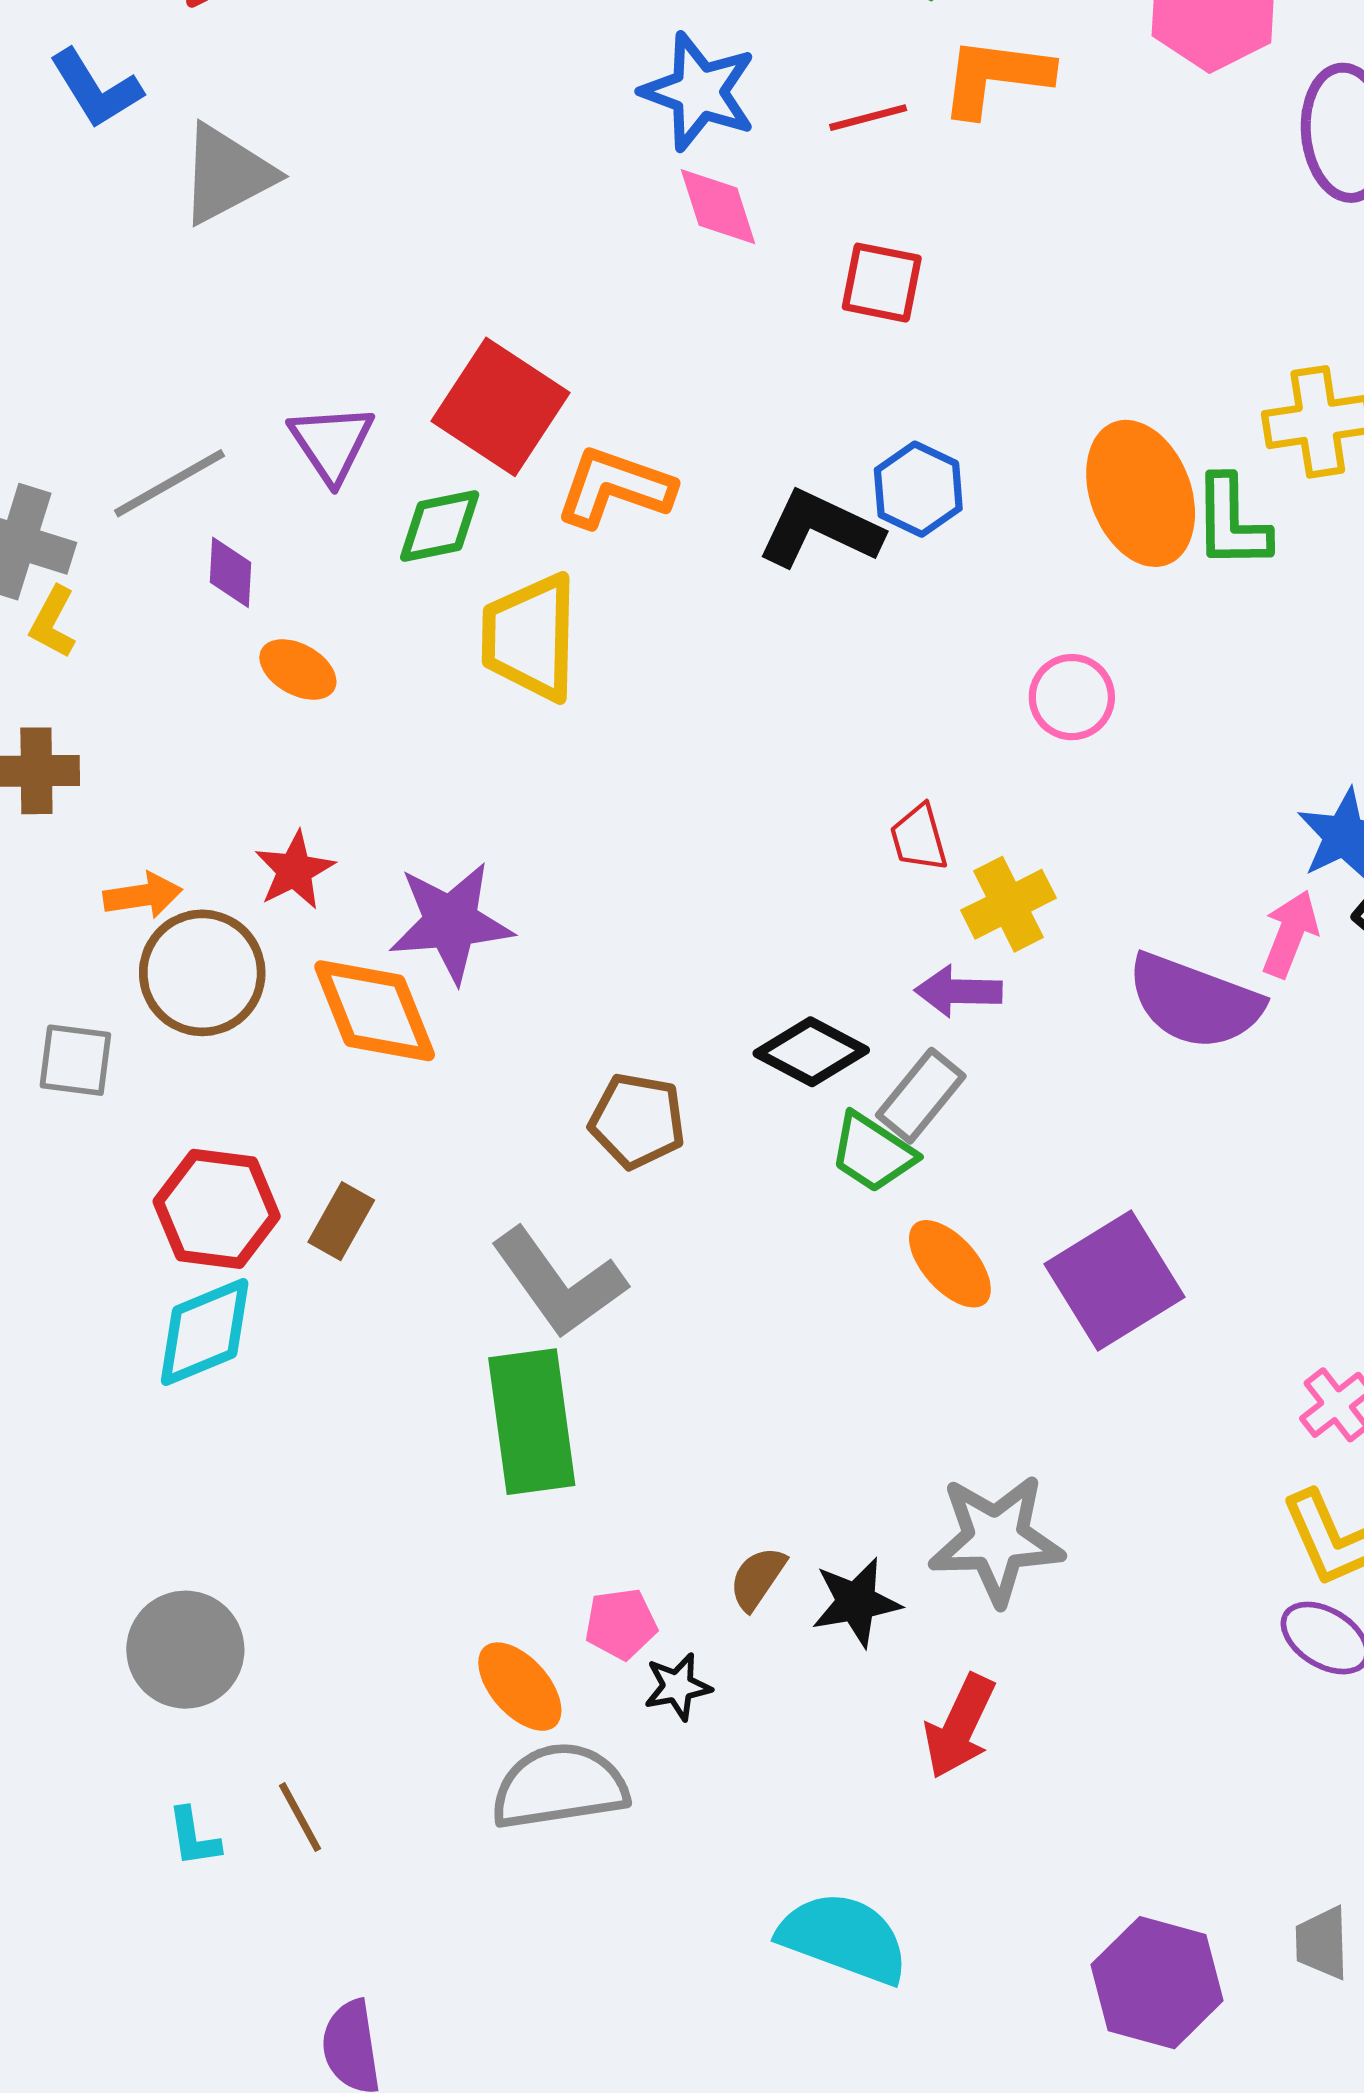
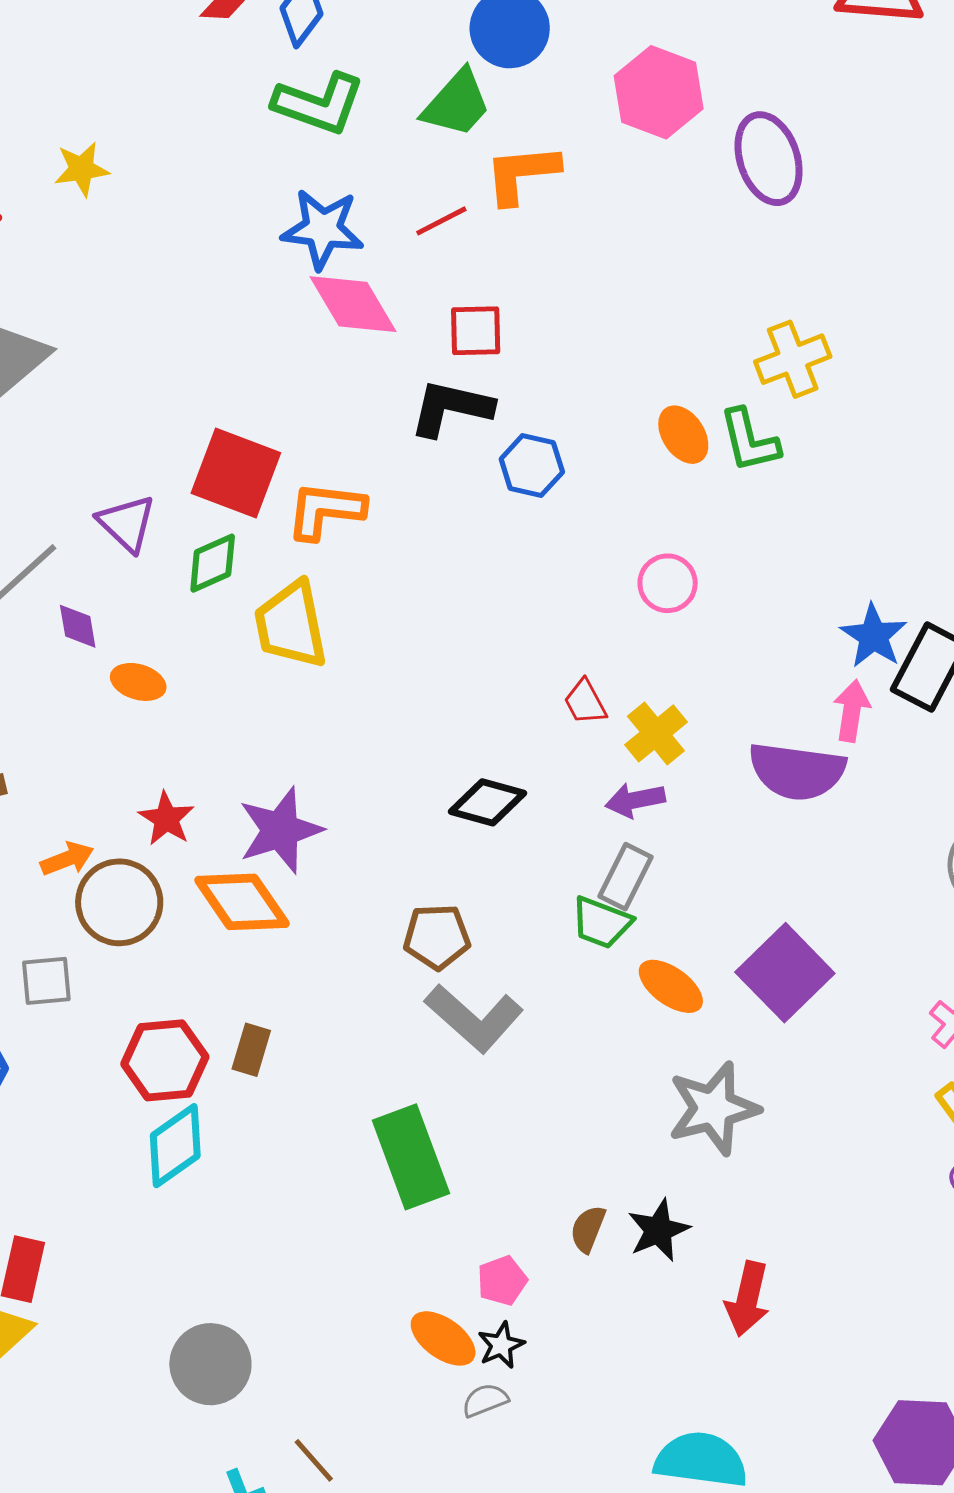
pink diamond: (718, 207) -> (353, 304), size x1.4
orange ellipse: (1141, 493) -> (683, 435), size x0.6
black L-shape: (820, 529) -> (451, 408), moved
black diamond: (811, 1052) -> (487, 802), moved
gray L-shape: (559, 1283) -> (474, 1018), moved
gray star: (996, 1539) -> (713, 1108), moved
black star: (678, 1687) -> (501, 1345), moved
gray semicircle: (559, 1786) -> (485, 1400), size x0.5

